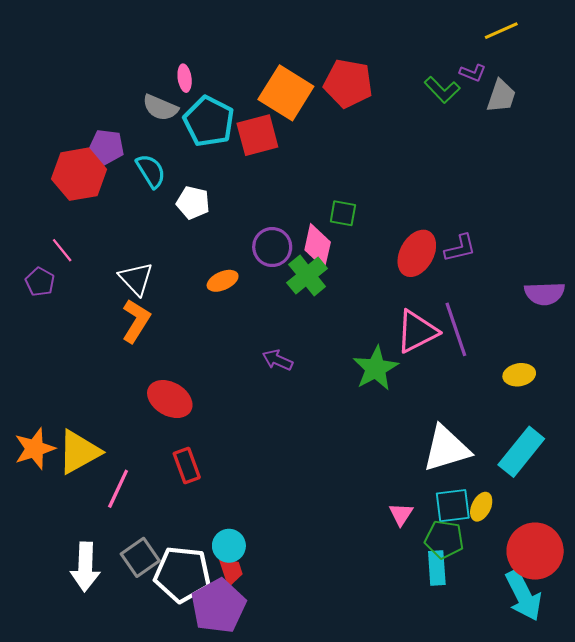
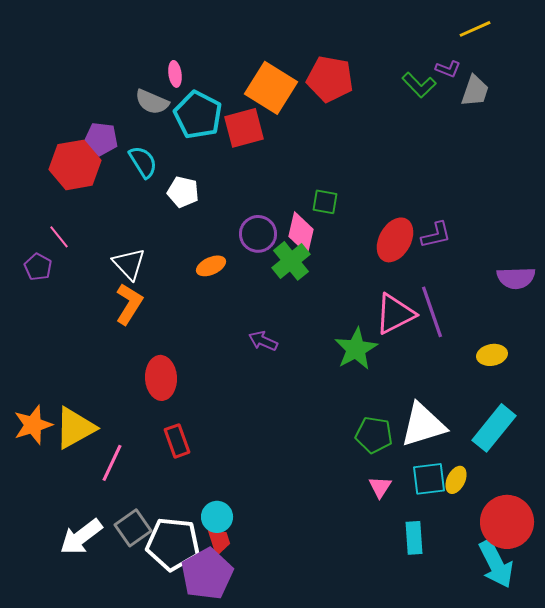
red ellipse: (170, 399) -> (161, 378), turned 57
green pentagon: (444, 539) -> (374, 435), moved
white arrow: (85, 567) -> (81, 537), turned 51

